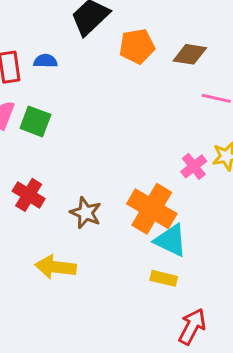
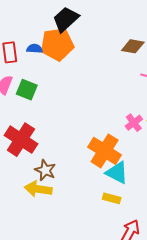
orange pentagon: (137, 46) -> (57, 44), moved, size x1.4
red cross: (29, 195) -> (21, 140), size x1.5
brown star: (86, 213) -> (45, 170), moved

